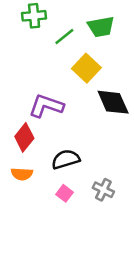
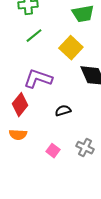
green line: (64, 36) -> (34, 36), moved
black semicircle: (66, 159) -> (63, 111), moved, size x0.7

